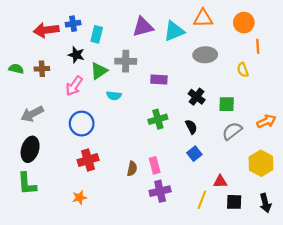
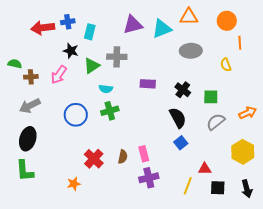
brown cross: (42, 69) -> (31, 77), moved
purple rectangle: (159, 79) -> (148, 84), moved
pink arrow: (74, 86) -> (59, 75), moved
green cross: (158, 119) -> (110, 111), moved
black semicircle: (191, 127) -> (178, 118), size x1.5
red cross: (88, 160) -> (94, 159), moved, turned -30

